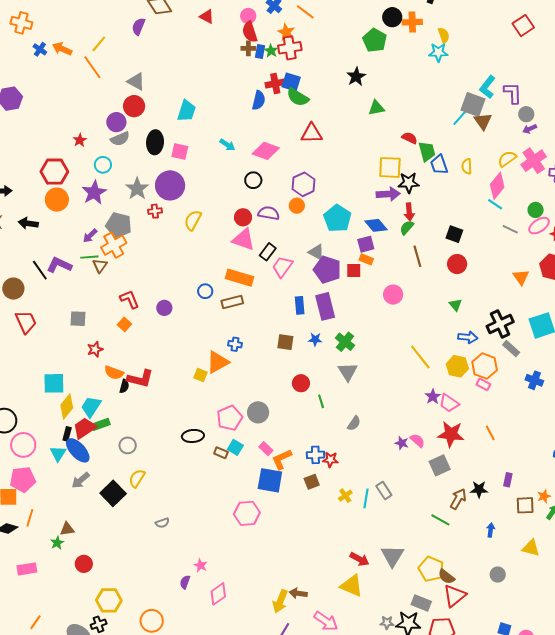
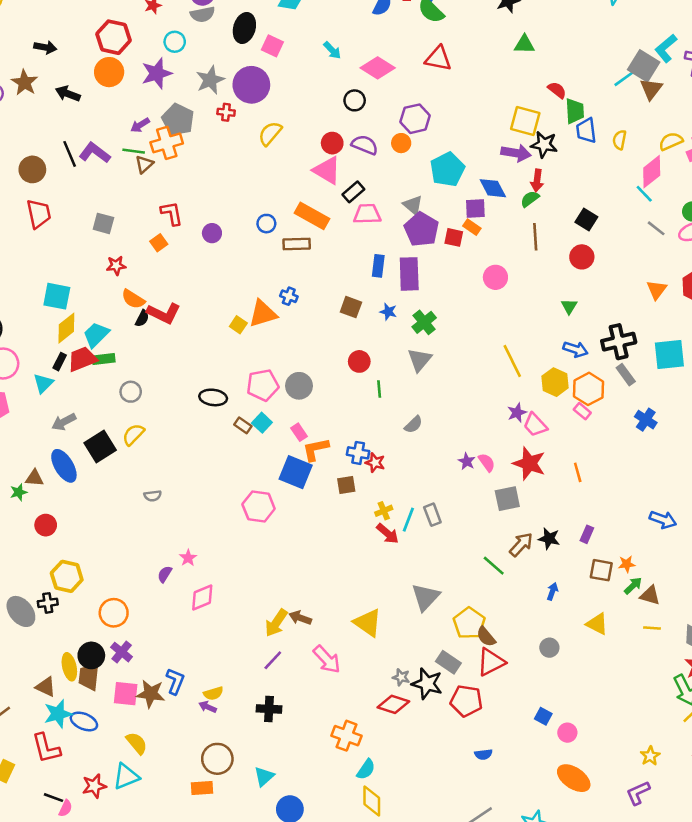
pink trapezoid: (282, 267) -> (367, 214), turned 40
blue ellipse: (78, 450) -> (64, 466), moved
red arrow: (360, 559) -> (388, 534), moved

